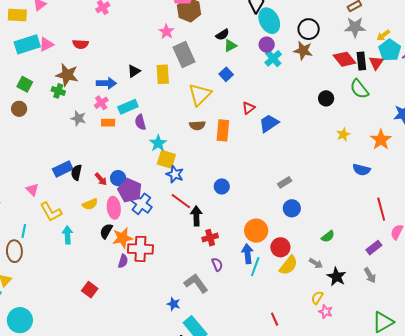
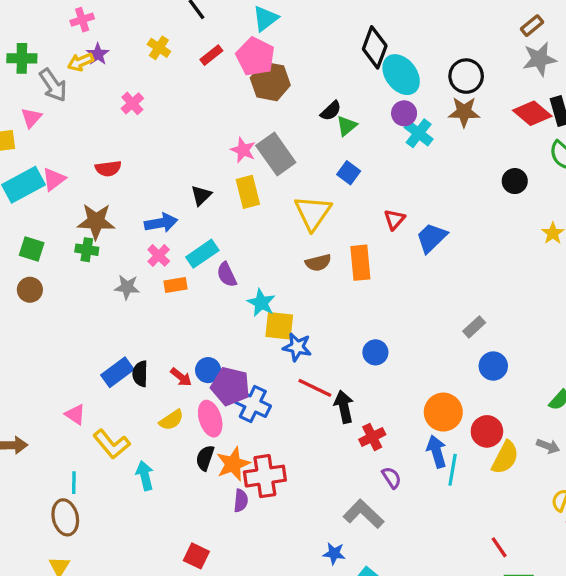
pink star: (166, 31) -> (243, 150), moved

